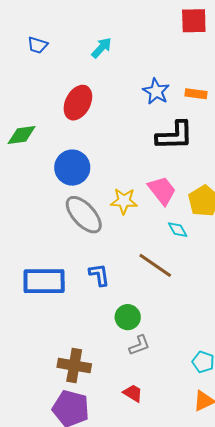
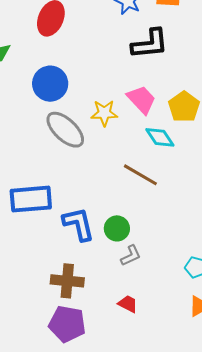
cyan diamond: (178, 230) -> (160, 137), size x1.4
blue L-shape: (99, 275) -> (79, 224), moved, size x1.5

